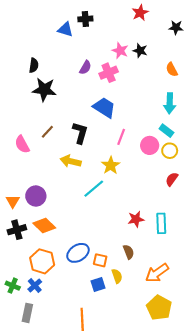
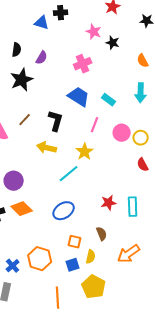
pink star: (120, 51) -> (94, 32), moved
black semicircle: (34, 65) -> (17, 50), moved
purple semicircle: (85, 67) -> (42, 58), moved
black star: (44, 90) -> (22, 80), turned -30
cyan rectangle: (166, 131) -> (109, 100), moved
red semicircle: (172, 179) -> (143, 165), turned -64
blue ellipse: (78, 253) -> (64, 211), moved
orange hexagon: (42, 261) -> (40, 259), moved
yellow semicircle: (117, 276) -> (91, 257), turned 32
yellow pentagon: (159, 308) -> (94, 287), moved

